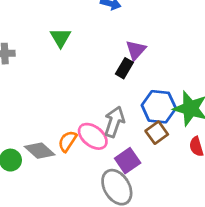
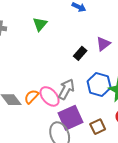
purple triangle: (136, 50) -> (103, 44), moved
brown square: (157, 133) -> (98, 127), moved
purple square: (128, 161) -> (70, 118), size x1.4

